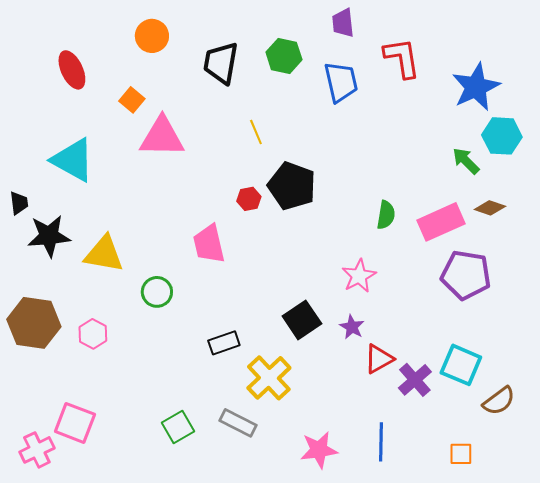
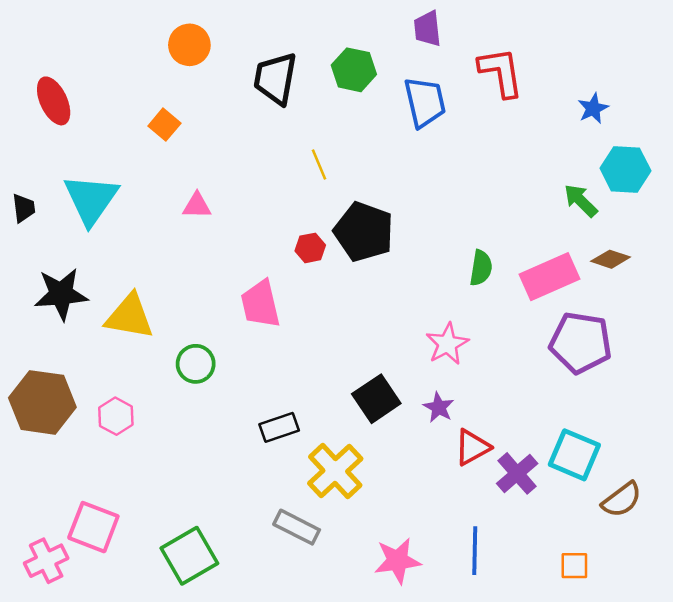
red ellipse: (72, 70) -> (54, 101), moved
blue star: (476, 87) -> (593, 108), size x0.5
pink triangle: (162, 137) -> (197, 206), moved, size x0.5
cyan triangle: (73, 160) -> (91, 199), turned 36
black trapezoid: (19, 203) -> (24, 208), moved
green square: (178, 427) -> (189, 556), moved, size x1.4

